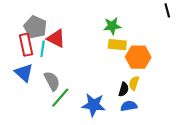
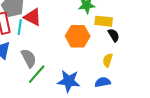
yellow rectangle: (117, 45) -> (104, 21), moved
orange hexagon: (138, 57) -> (78, 36), moved
black semicircle: (124, 89) -> (114, 35), moved, turned -48

